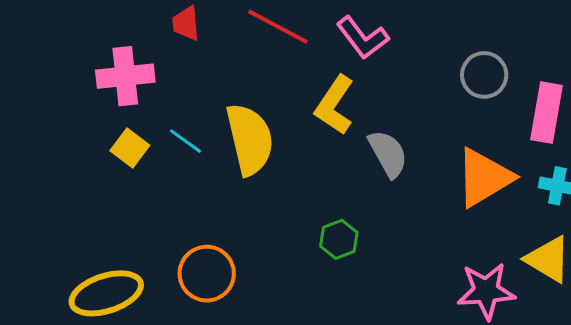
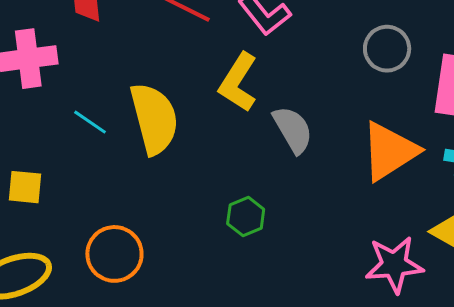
yellow square: (130, 148) -> (25, 187), moved, turned -30

